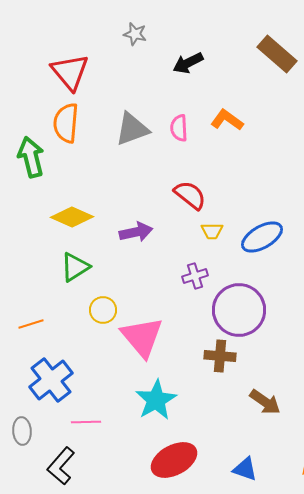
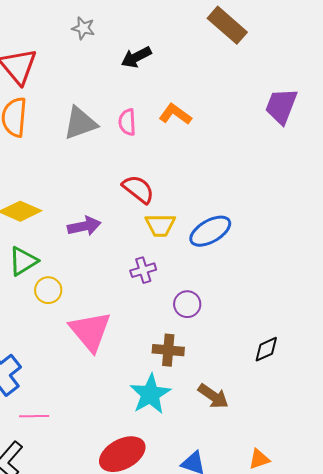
brown rectangle: (277, 54) -> (227, 25), moved
yellow trapezoid: (212, 231) -> (160, 225), size x1.4
yellow circle: (103, 310) -> (48, 290), moved
purple circle: (239, 310) -> (187, 304), size x0.5
cyan star: (156, 400) -> (150, 394), moved

